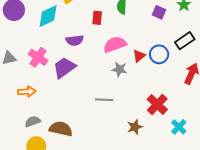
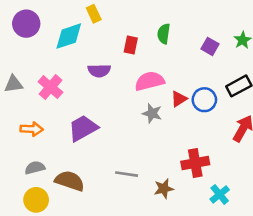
purple trapezoid: (64, 68) -> (83, 128), moved
gray line: (104, 100) -> (127, 174), moved
red cross: (157, 104) -> (195, 163), turned 30

